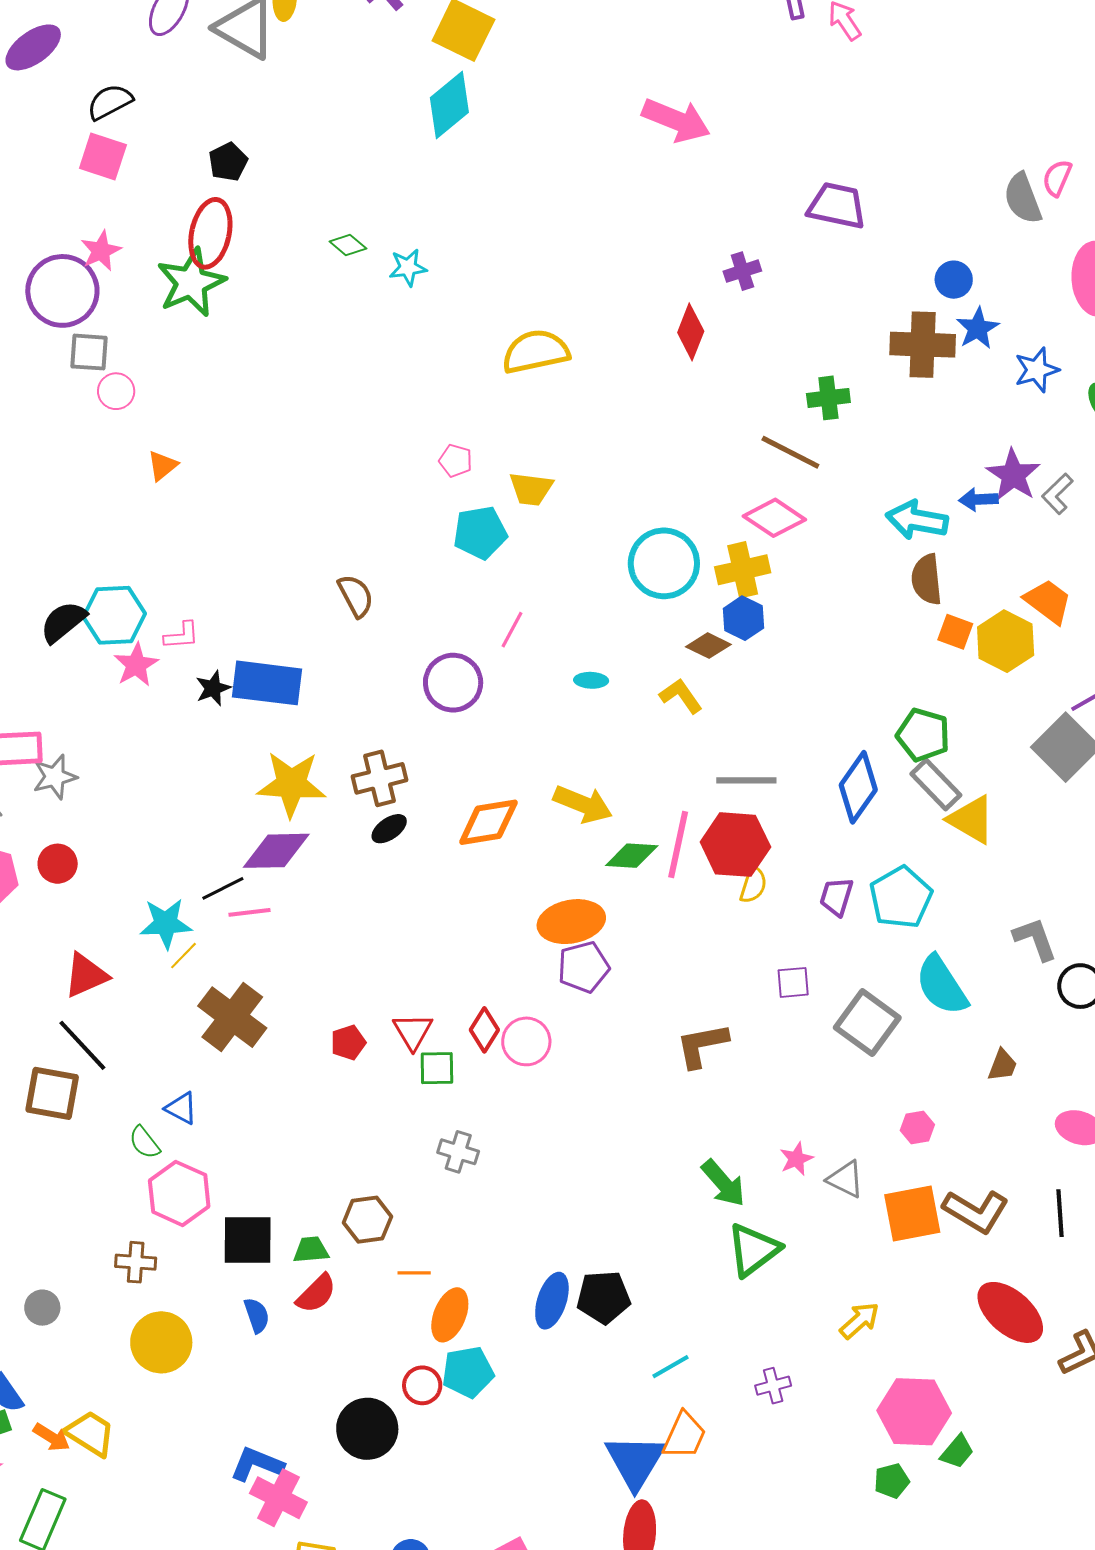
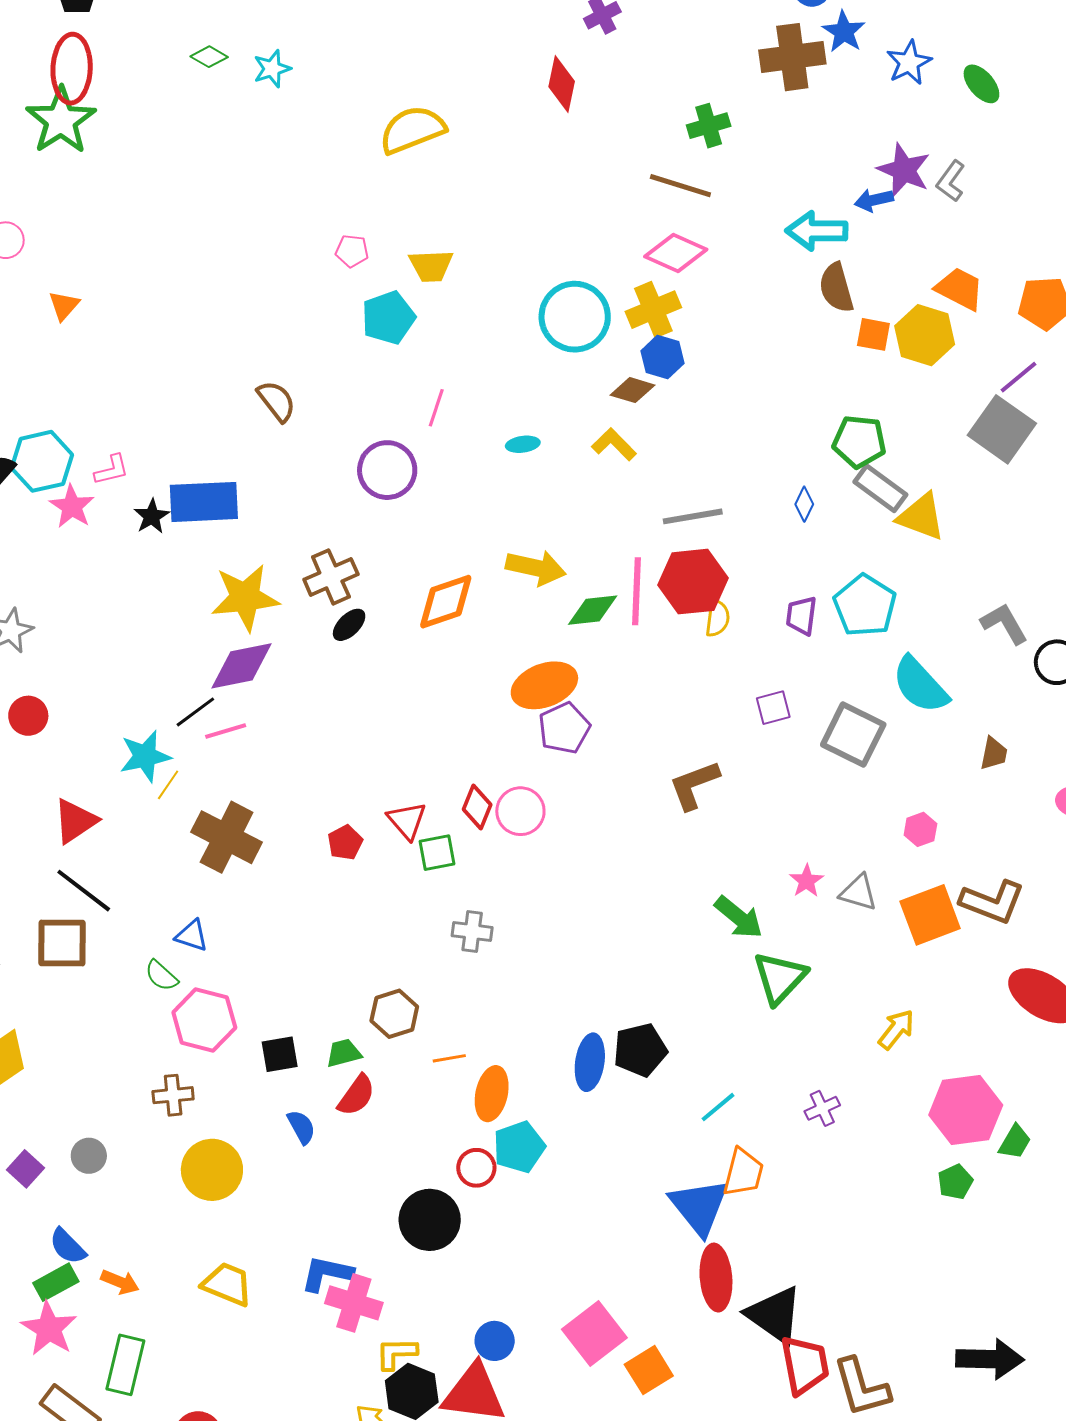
blue diamond: (858, 787) -> (804, 504), size x0.5
black square: (248, 1240) -> (280, 1054), size x0.7
yellow trapezoid: (90, 1433) -> (227, 1284), moved

